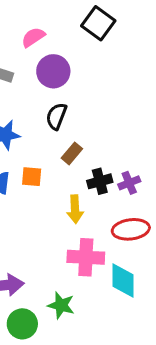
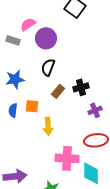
pink semicircle: (33, 37) -> (28, 24), moved
black cross: (100, 181) -> (81, 87), moved
yellow arrow: (75, 209) -> (48, 126), moved

